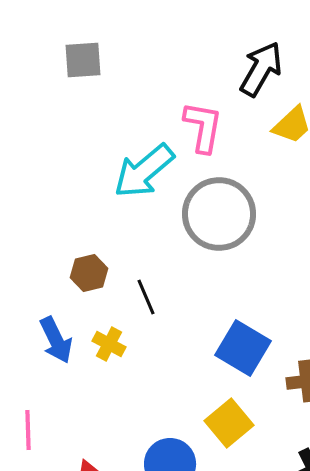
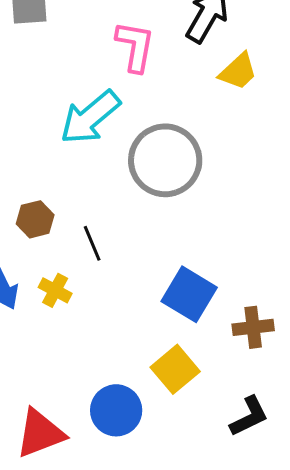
pink L-shape: (203, 127) -> (135, 46), moved

